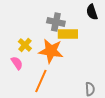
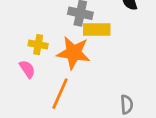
yellow cross: (25, 45) -> (38, 45), turned -32

